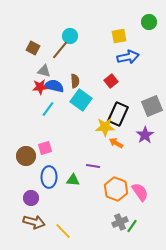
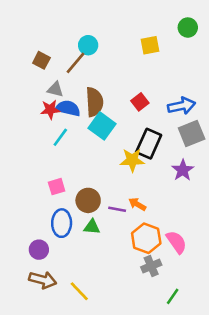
blue arrow: (128, 57) -> (181, 106), moved
brown semicircle: (75, 81) -> (94, 102), size x1.6
orange arrow: (116, 143) -> (137, 204), moved
brown circle: (26, 156) -> (88, 200), moved
gray cross: (120, 222) -> (151, 266), moved
green line: (132, 226) -> (173, 296), moved

